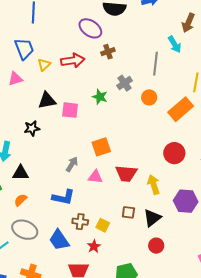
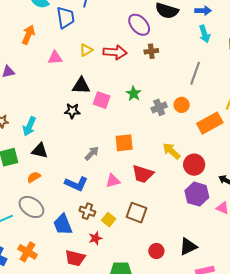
cyan arrow: (175, 44) -> (205, 34), moved
blue trapezoid: (24, 49) -> (65, 18), moved
gray cross: (124, 83) -> (159, 107), moved
black star: (32, 128) -> (72, 111), moved
pink triangle: (95, 177) -> (113, 181), moved, turned -35
yellow arrow: (154, 184) -> (171, 151), moved, turned -42
purple hexagon: (186, 201) -> (197, 194), moved
brown square: (128, 212) -> (136, 213), size x1.5
black triangle: (152, 218) -> (188, 246), moved

